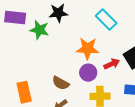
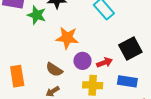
orange star: (88, 49) -> (67, 38), moved
red arrow: (112, 64) -> (104, 63), moved

